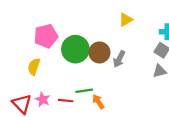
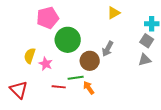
pink pentagon: (46, 36) -> (48, 18), moved
brown circle: (99, 52) -> (90, 61), moved
pink star: (43, 99) -> (46, 64), moved

